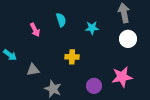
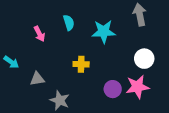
cyan star: (92, 28) -> (104, 32), size x1.5
white circle: (128, 39) -> (144, 59), moved
purple circle: (94, 86) -> (113, 89), moved

